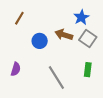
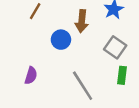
brown arrow: (64, 35) -> (82, 21), moved, turned -102
gray square: (88, 39) -> (115, 47), moved

